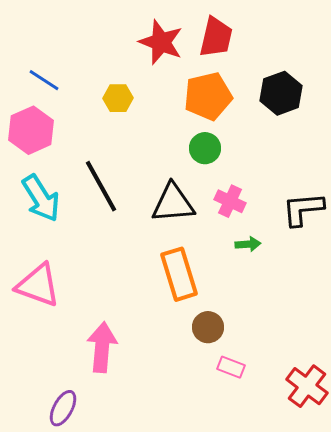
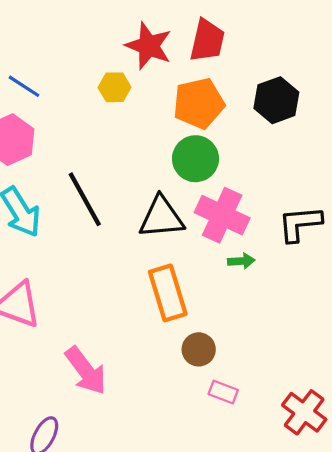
yellow hexagon: (118, 98) -> (115, 87), moved
green circle: (205, 148) -> (195, 159), size x1.4
pink cross: (230, 201) -> (222, 215), size x1.6
pink arrow: (102, 347) -> (86, 371), turned 138

